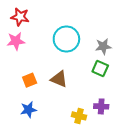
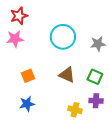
red star: (20, 17) -> (19, 16), turned -30
green square: (100, 69) -> (95, 77), moved
brown triangle: (59, 79) -> (67, 75), moved

